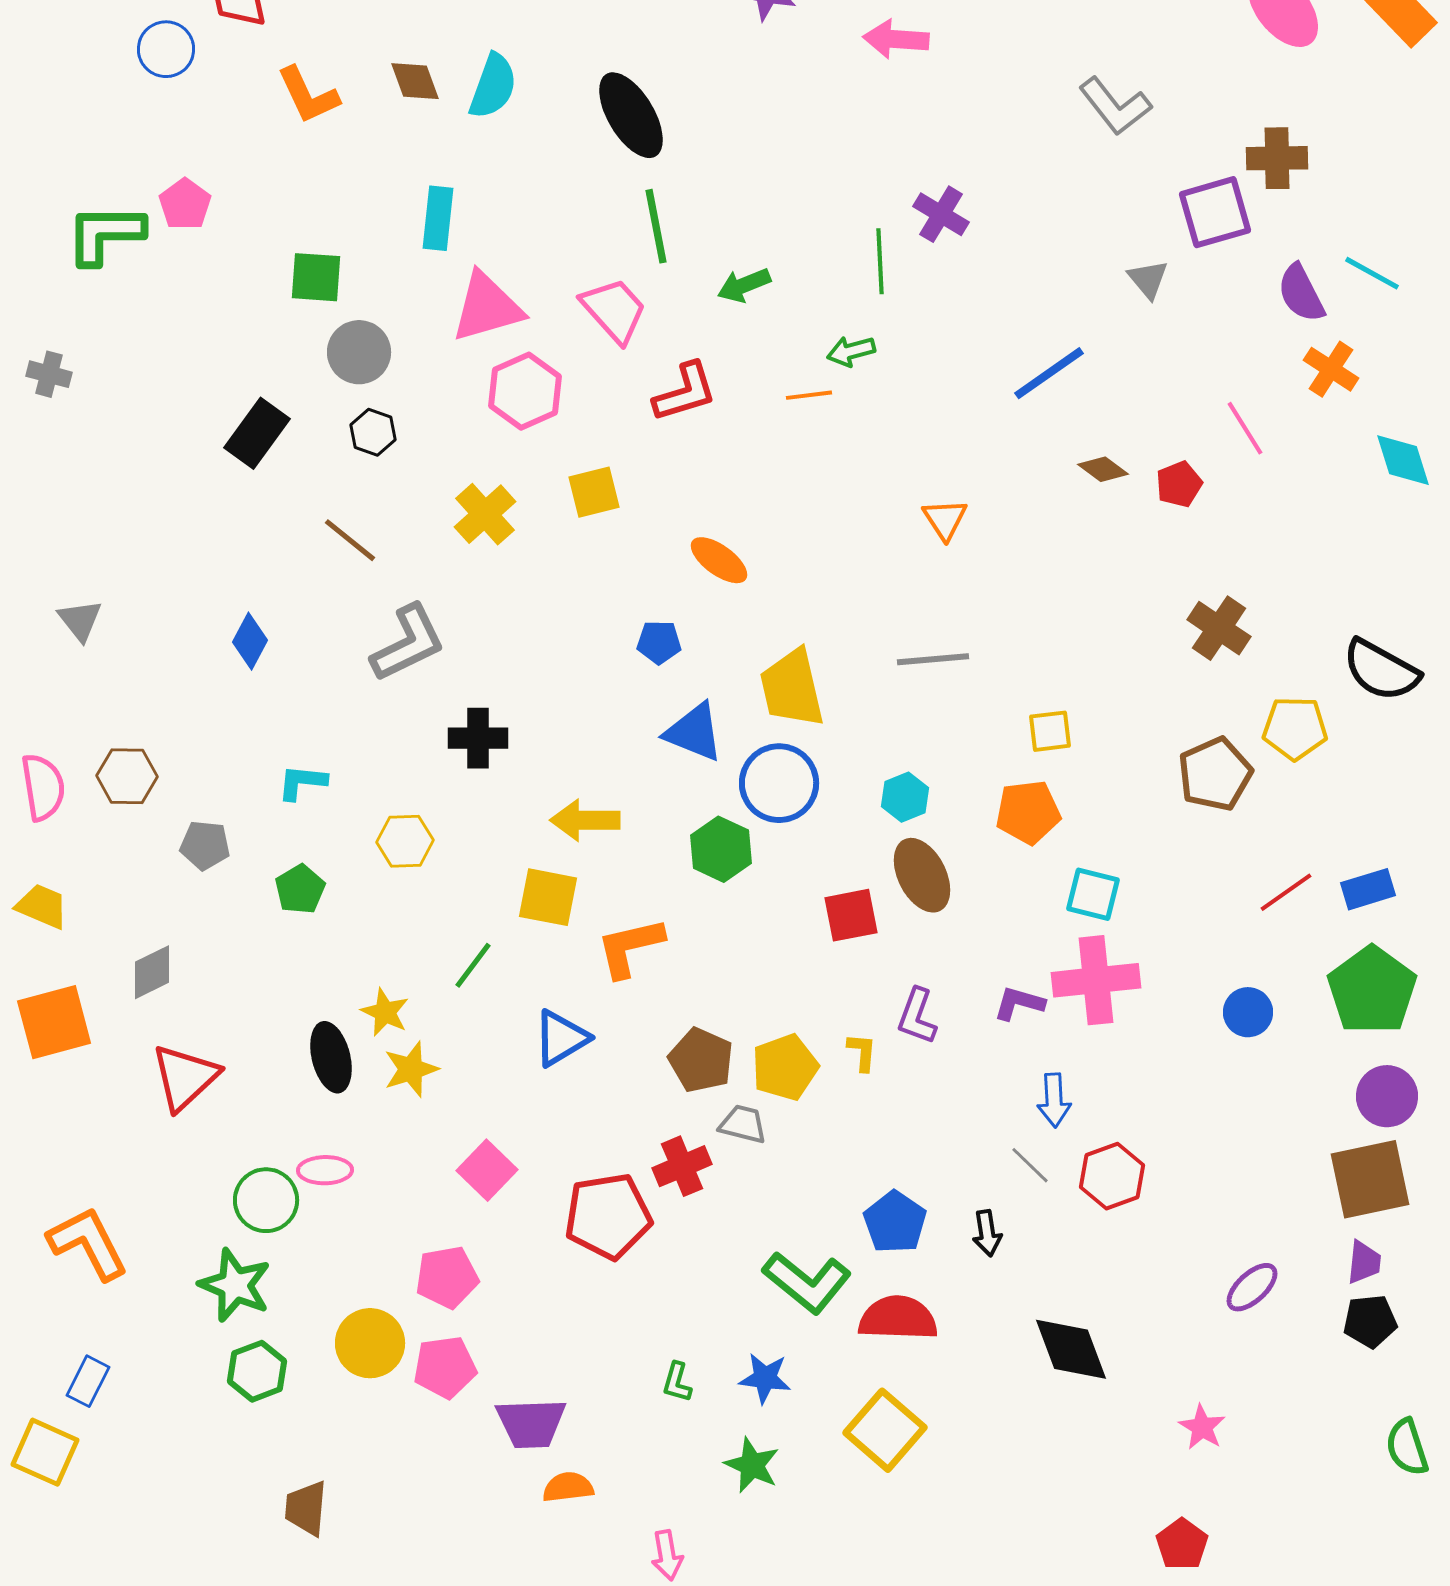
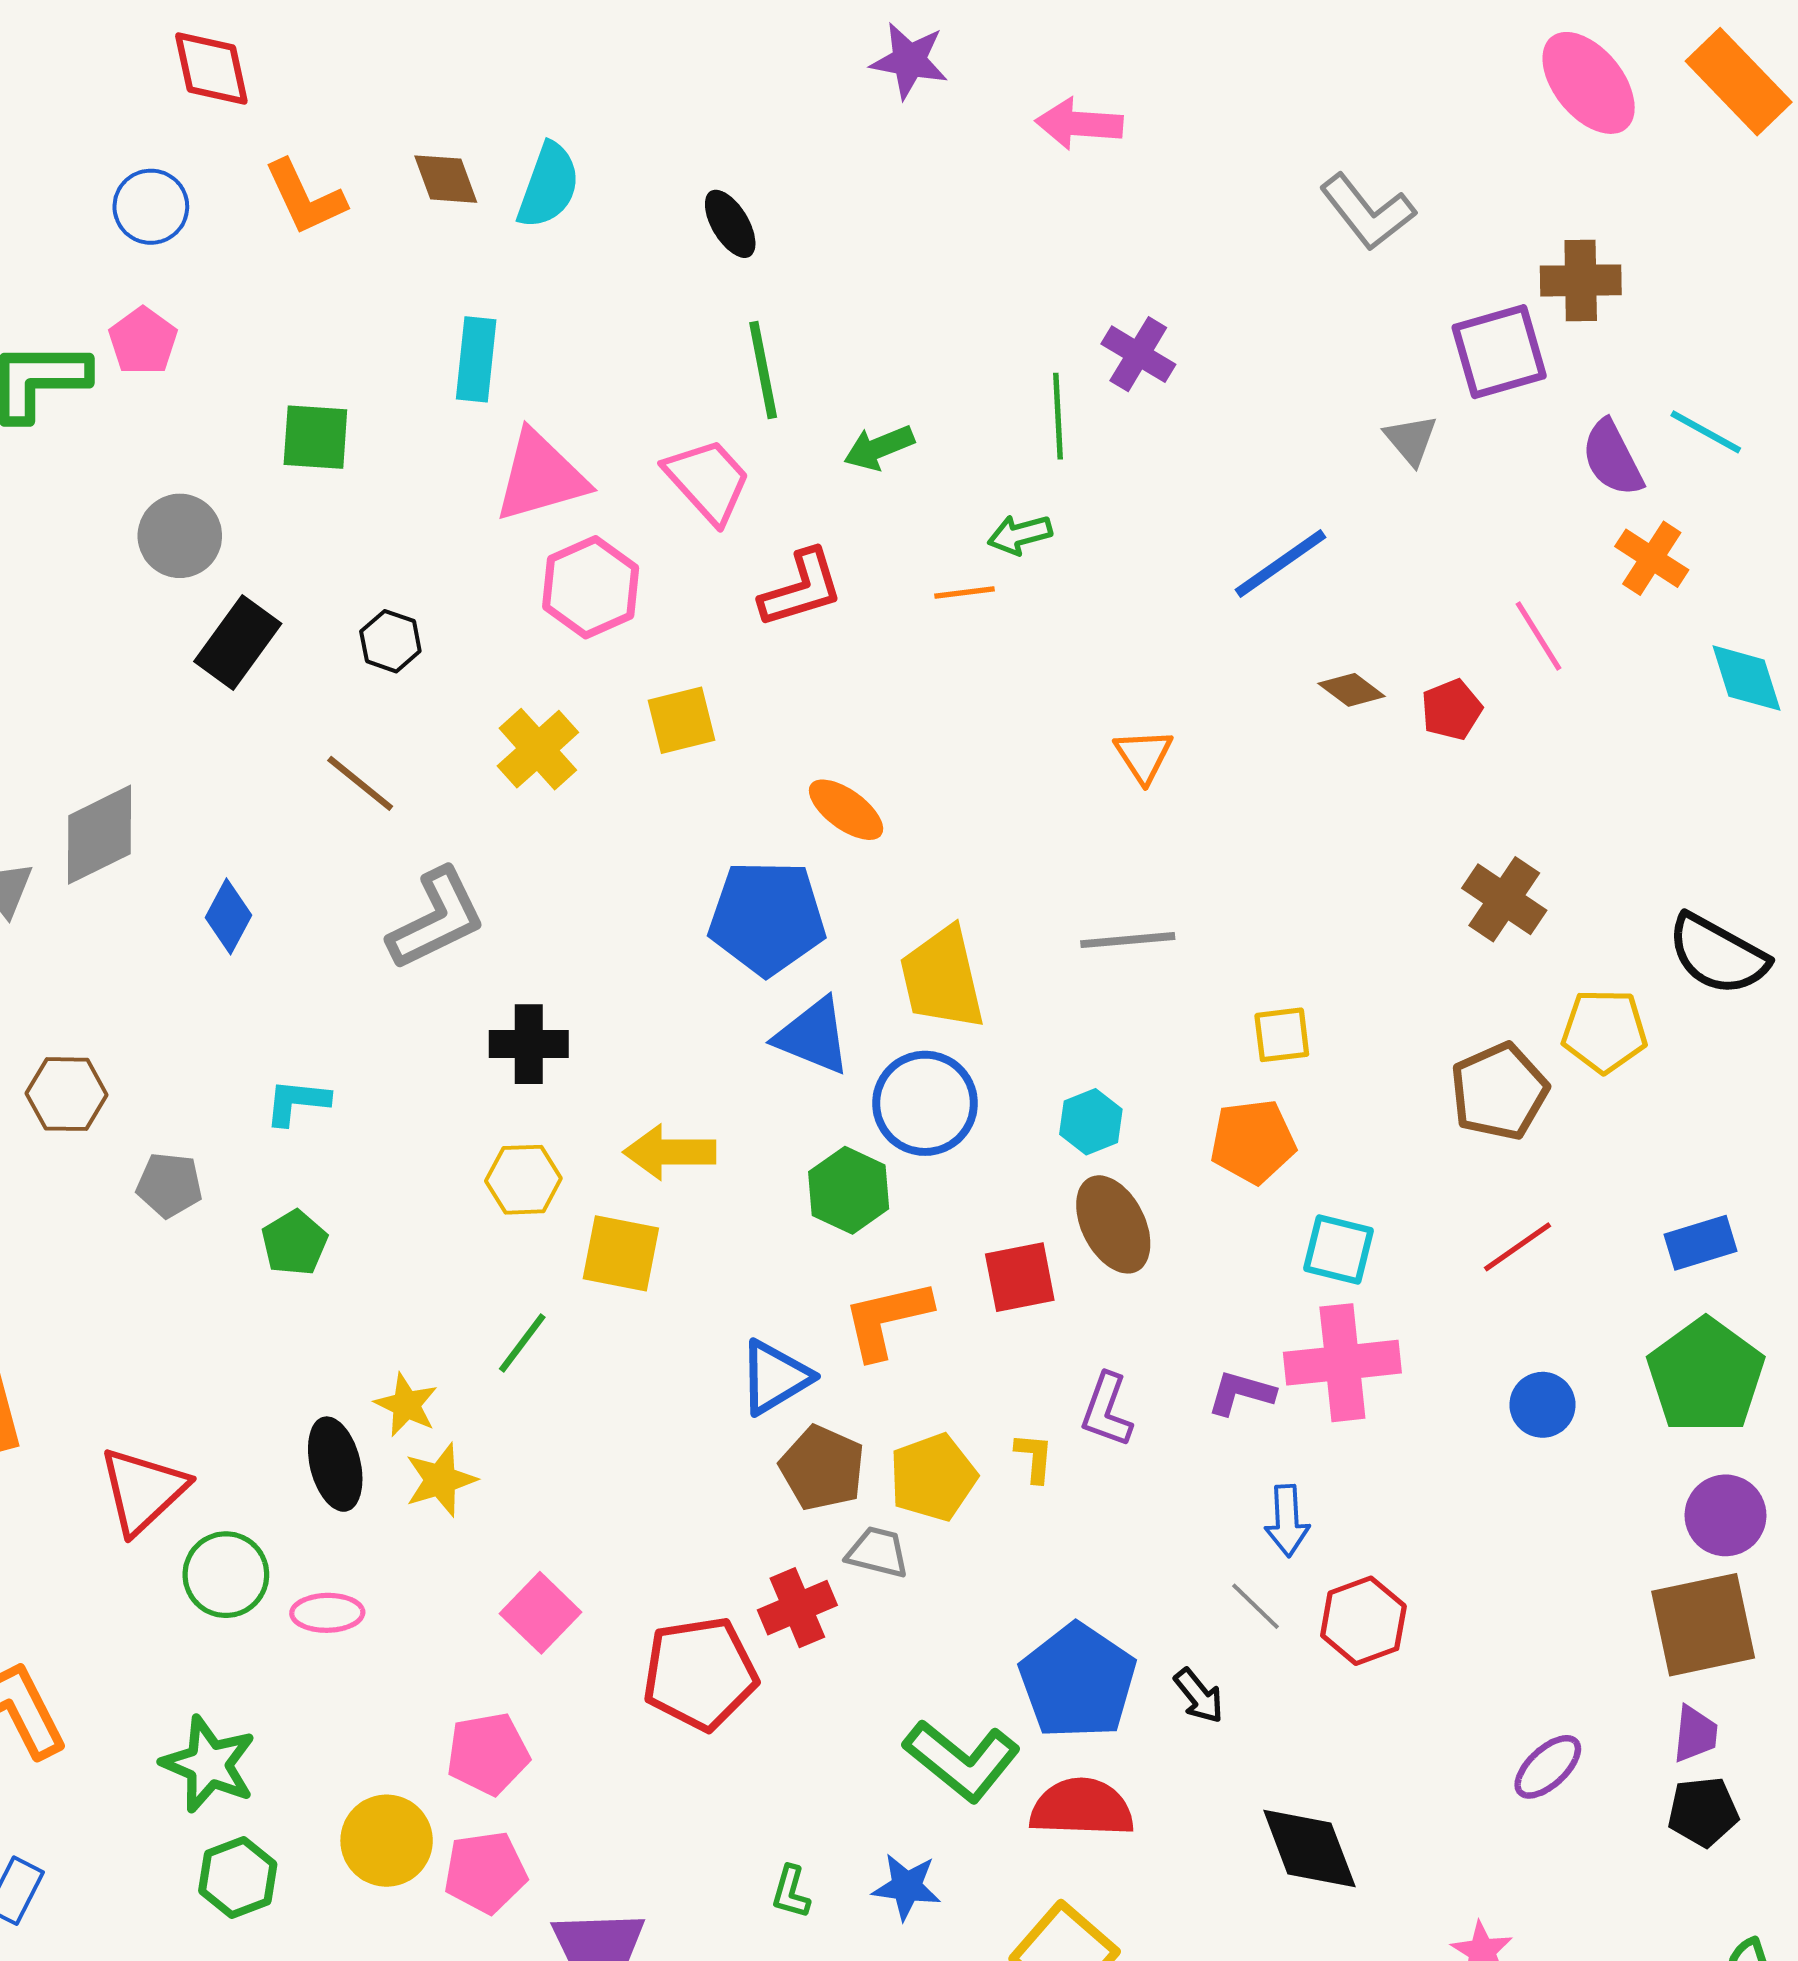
blue circle: (166, 49) -> (151, 207), moved
black ellipse: (631, 115) -> (730, 224), size x0.6
gray circle: (359, 352) -> (180, 536), moved
blue pentagon: (659, 642) -> (767, 918), size x2.0
yellow hexagon: (405, 841) -> (523, 1180), moved
red line: (1286, 892) -> (1517, 1247), moved
orange L-shape: (630, 947) -> (887, 1319), moved
gray diamond: (152, 972) -> (100, 835), moved, size x1.4
blue triangle: (561, 1038) -> (775, 1377), moved
green circle: (266, 1200) -> (226, 1575), moved
blue pentagon: (895, 1222) -> (1078, 1681), size x1.4
black arrow: (987, 1233) -> (1199, 1696), turned -30

